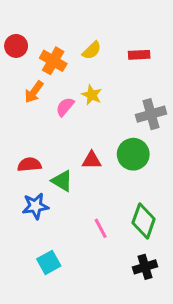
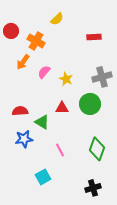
yellow semicircle: (92, 50) -> (57, 19), moved
yellow star: (92, 95) -> (66, 79), moved
pink line: (101, 228) -> (60, 150), moved
cyan square: (49, 262) -> (43, 177), moved
black cross: (145, 267) -> (93, 188), moved

